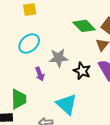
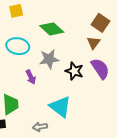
green diamond: (84, 26) -> (52, 29), moved
cyan ellipse: (29, 44) -> (18, 46), turned 55

